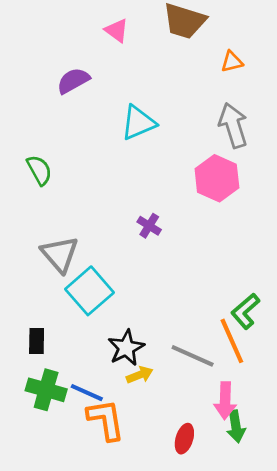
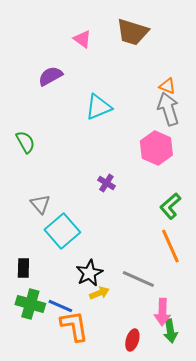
orange triangle: (232, 62) -> (167, 86), moved, turned 36
gray triangle: (60, 254) -> (40, 204), size x0.7
green L-shape: (245, 311) -> (170, 206), moved
orange line: (232, 341) -> (170, 246), moved

